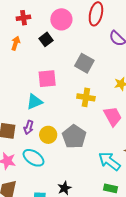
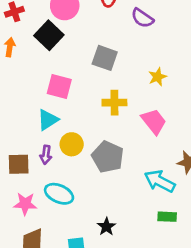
black square: (46, 39) -> (49, 35), size x1.5
pink square: (47, 79) -> (59, 87), turned 30
yellow circle: (48, 135) -> (72, 144), moved

